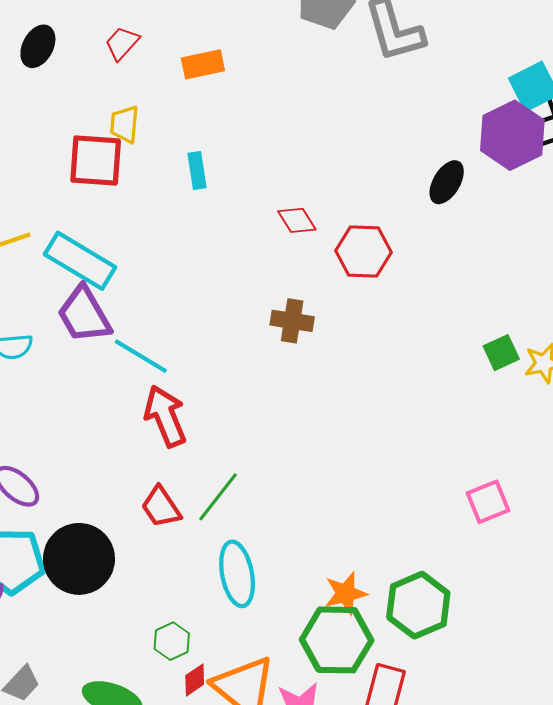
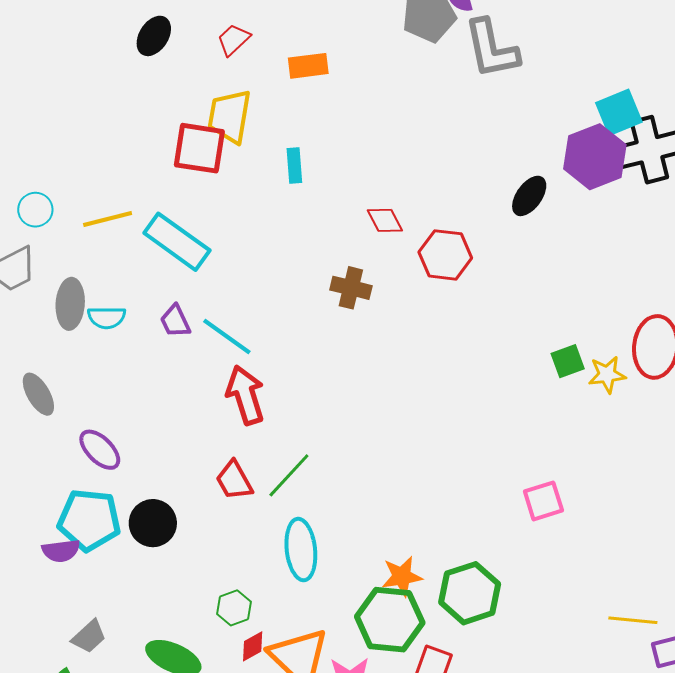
yellow trapezoid: (125, 124) -> (230, 116), size x1.5
purple trapezoid: (84, 315) -> (175, 321), moved, size x0.6
brown cross: (292, 321) -> (351, 288), moved
black circle: (79, 559) -> (153, 523), size x0.7

